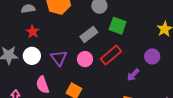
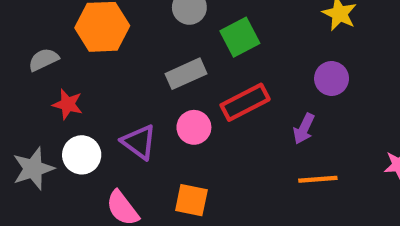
green square: (118, 26) -> (240, 37), turned -30
gray rectangle: (89, 34) -> (186, 74), turned 30
red rectangle: (111, 55) -> (245, 102), turned 30

